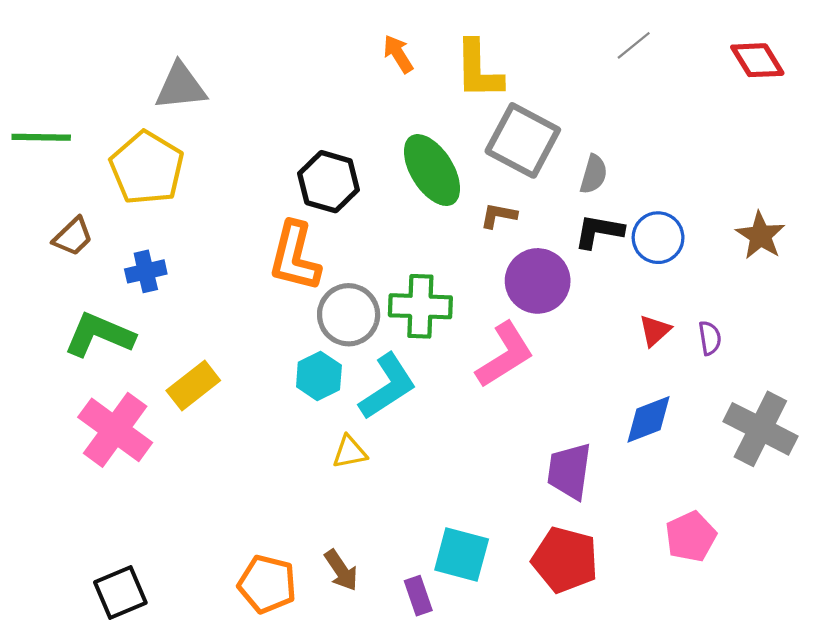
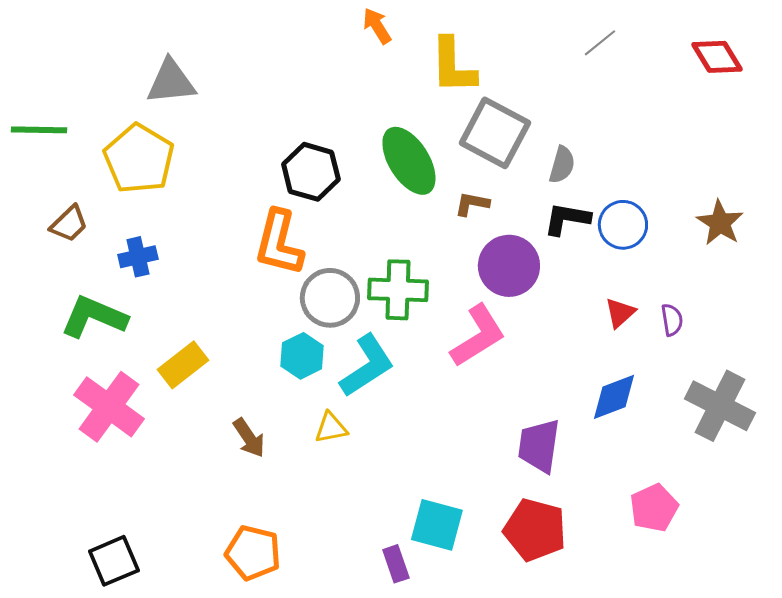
orange arrow: (398, 54) -> (377, 26), moved
brown arrow: (341, 570) -> (249, 438), moved

